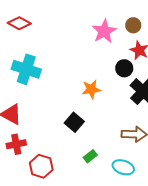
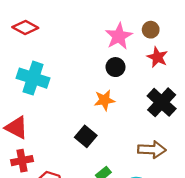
black circle: (124, 68) -> (115, 67), moved

